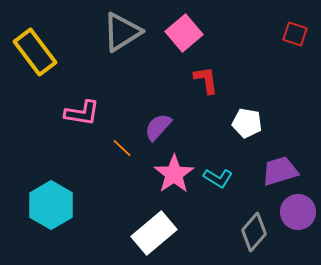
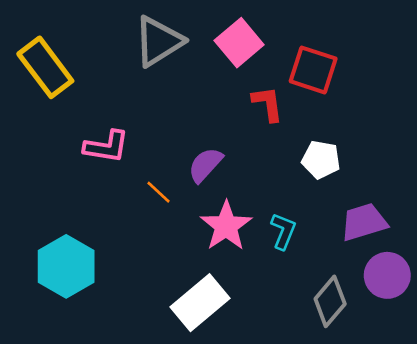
red square: (295, 34) -> (313, 70), moved, size x1.5
cyan L-shape: (218, 178) -> (283, 231), turned -100

